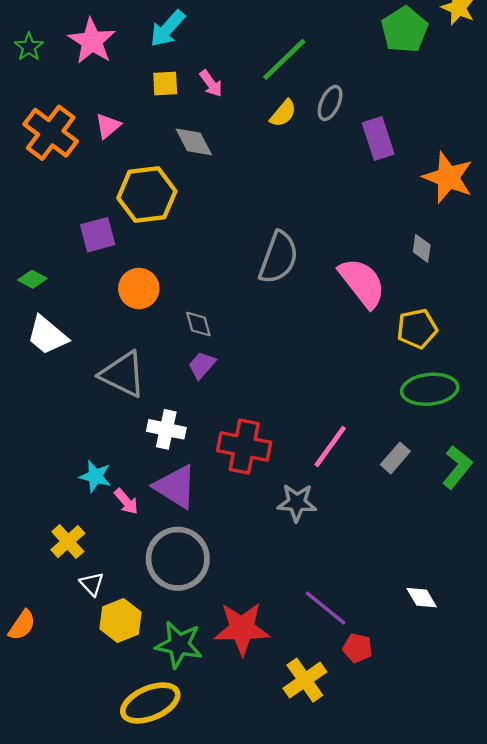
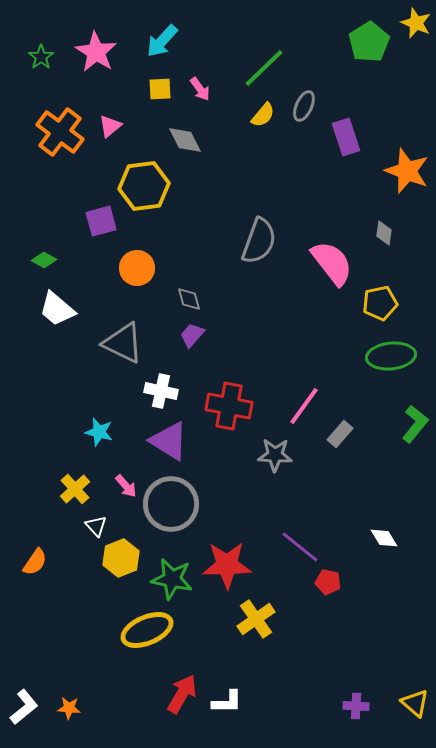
gray rectangle: (395, 458) -> (340, 434), moved
pink arrow: (126, 501) -> (126, 486), moved
yellow cross: (305, 680) -> (256, 619), moved

